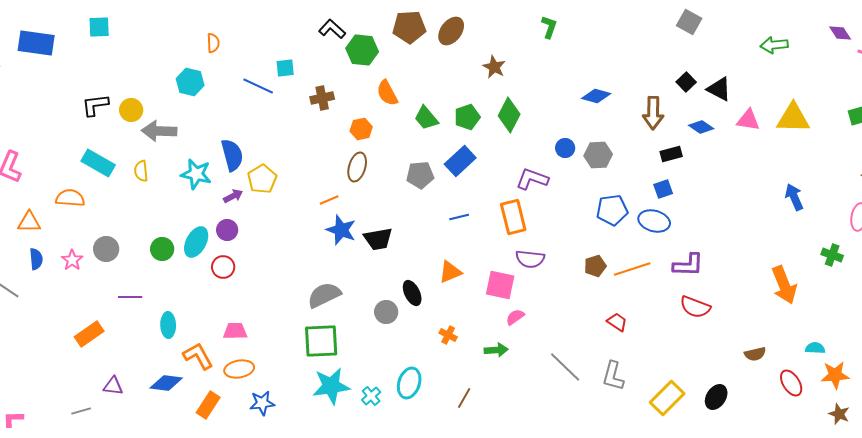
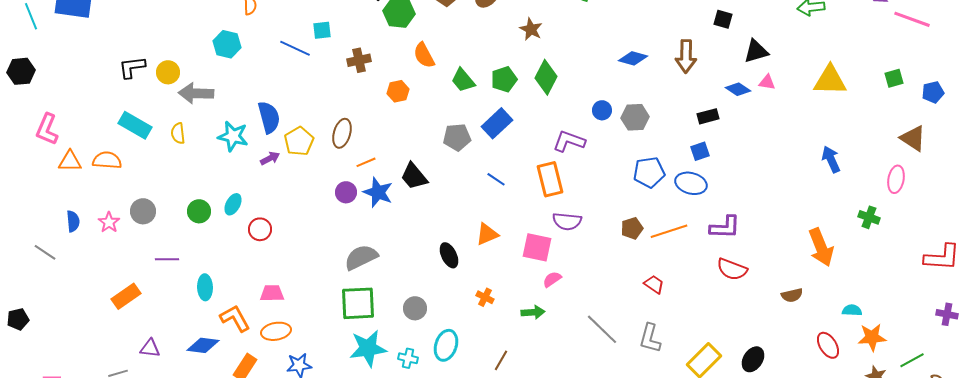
black square: (686, 82) -> (723, 19), moved, turned -30
black triangle: (719, 89) -> (756, 51), turned -44
brown arrow: (653, 113) -> (686, 56), moved
pink triangle: (748, 120) -> (767, 82), moved, size x0.7
brown ellipse: (357, 167) -> (342, 133), moved
blue line: (459, 217) -> (496, 179), turned 48
orange triangle: (29, 222) -> (70, 161), moved
purple circle: (227, 230) -> (346, 192), moved
black trapezoid: (378, 239) -> (414, 176), moved, turned 60
cyan ellipse: (196, 242) -> (233, 204), size x0.7
gray circle: (386, 312) -> (415, 308), moved
brown semicircle: (755, 354) -> (792, 295), moved
cyan cross: (371, 396) -> (408, 358), turned -36

